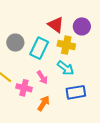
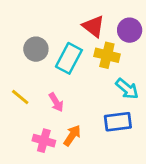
cyan arrow: (66, 68) -> (127, 89), moved
pink arrow: (42, 77) -> (56, 102), moved
pink cross: (24, 88) -> (44, 141), moved

